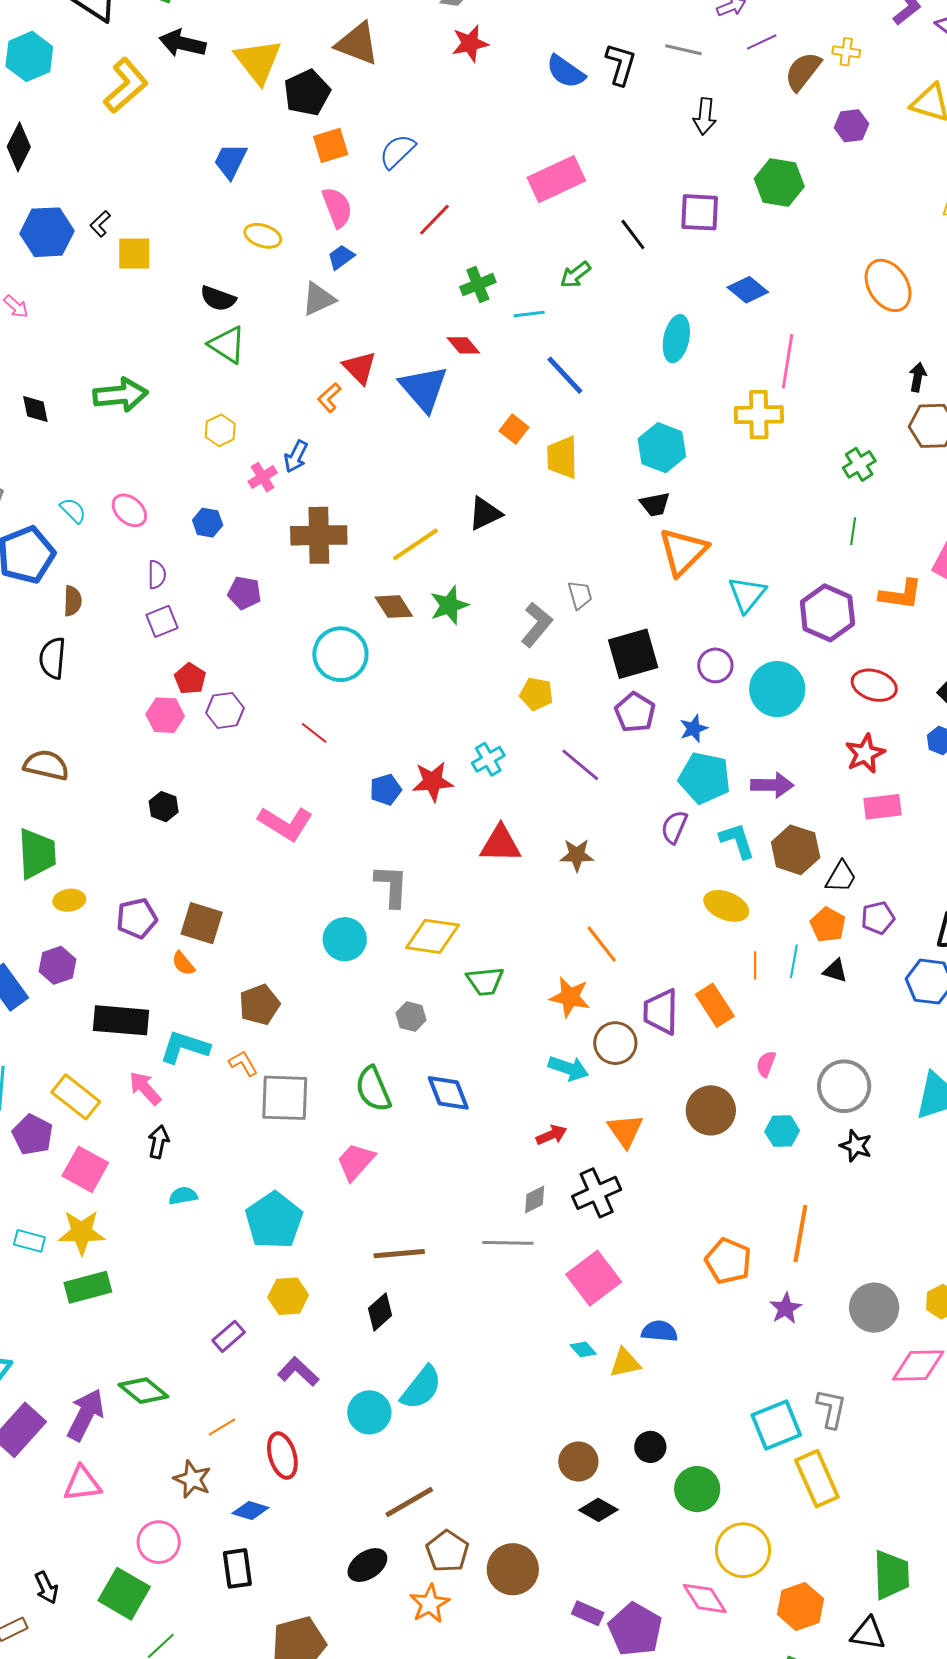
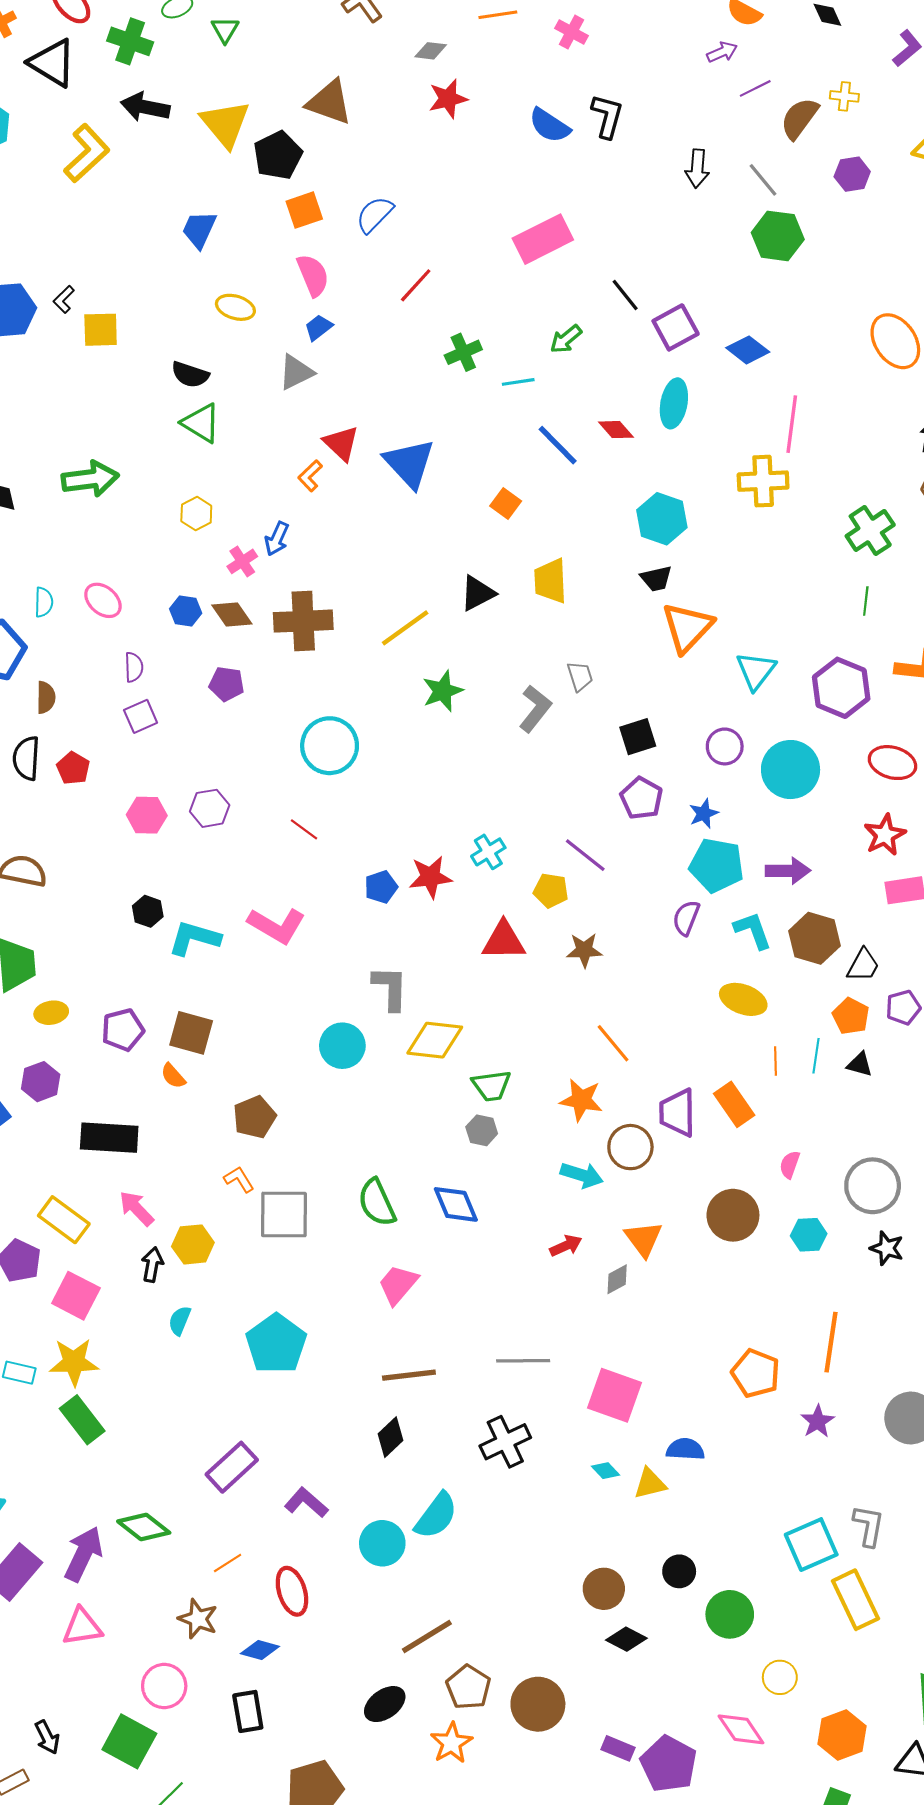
gray line: (684, 50) -> (763, 180), moved, turned 39
purple square: (700, 212) -> (676, 327), moved, turned -30
red diamond: (463, 345) -> (616, 430), moved
yellow trapezoid: (562, 457) -> (550, 581), moved
green cross: (859, 464) -> (870, 531), size x1.4
cyan semicircle: (73, 510) -> (44, 602), turned 48
brown diamond: (394, 607) -> (232, 615), moved
black square: (633, 654) -> (638, 737), size x0.7
red pentagon: (190, 679) -> (73, 768), moved
yellow pentagon: (536, 694) -> (551, 891), moved
gray hexagon: (411, 1017) -> (482, 1130), moved
cyan L-shape: (185, 1047) -> (194, 938), moved
pink trapezoid: (356, 1162) -> (398, 1285), moved
black cross: (597, 1193) -> (505, 1442), moved
cyan semicircle: (183, 1196) -> (180, 1321), turned -56
gray diamond: (535, 1199) -> (617, 1279), moved
pink square: (594, 1278) -> (615, 1395), turned -32
green rectangle: (88, 1287) -> (82, 1420), turned 69
yellow hexagon: (288, 1296) -> (193, 1244), moved
purple rectangle: (229, 1336) -> (232, 1467), size x1.5
yellow circle: (743, 1550) -> (780, 1677), size x0.6

